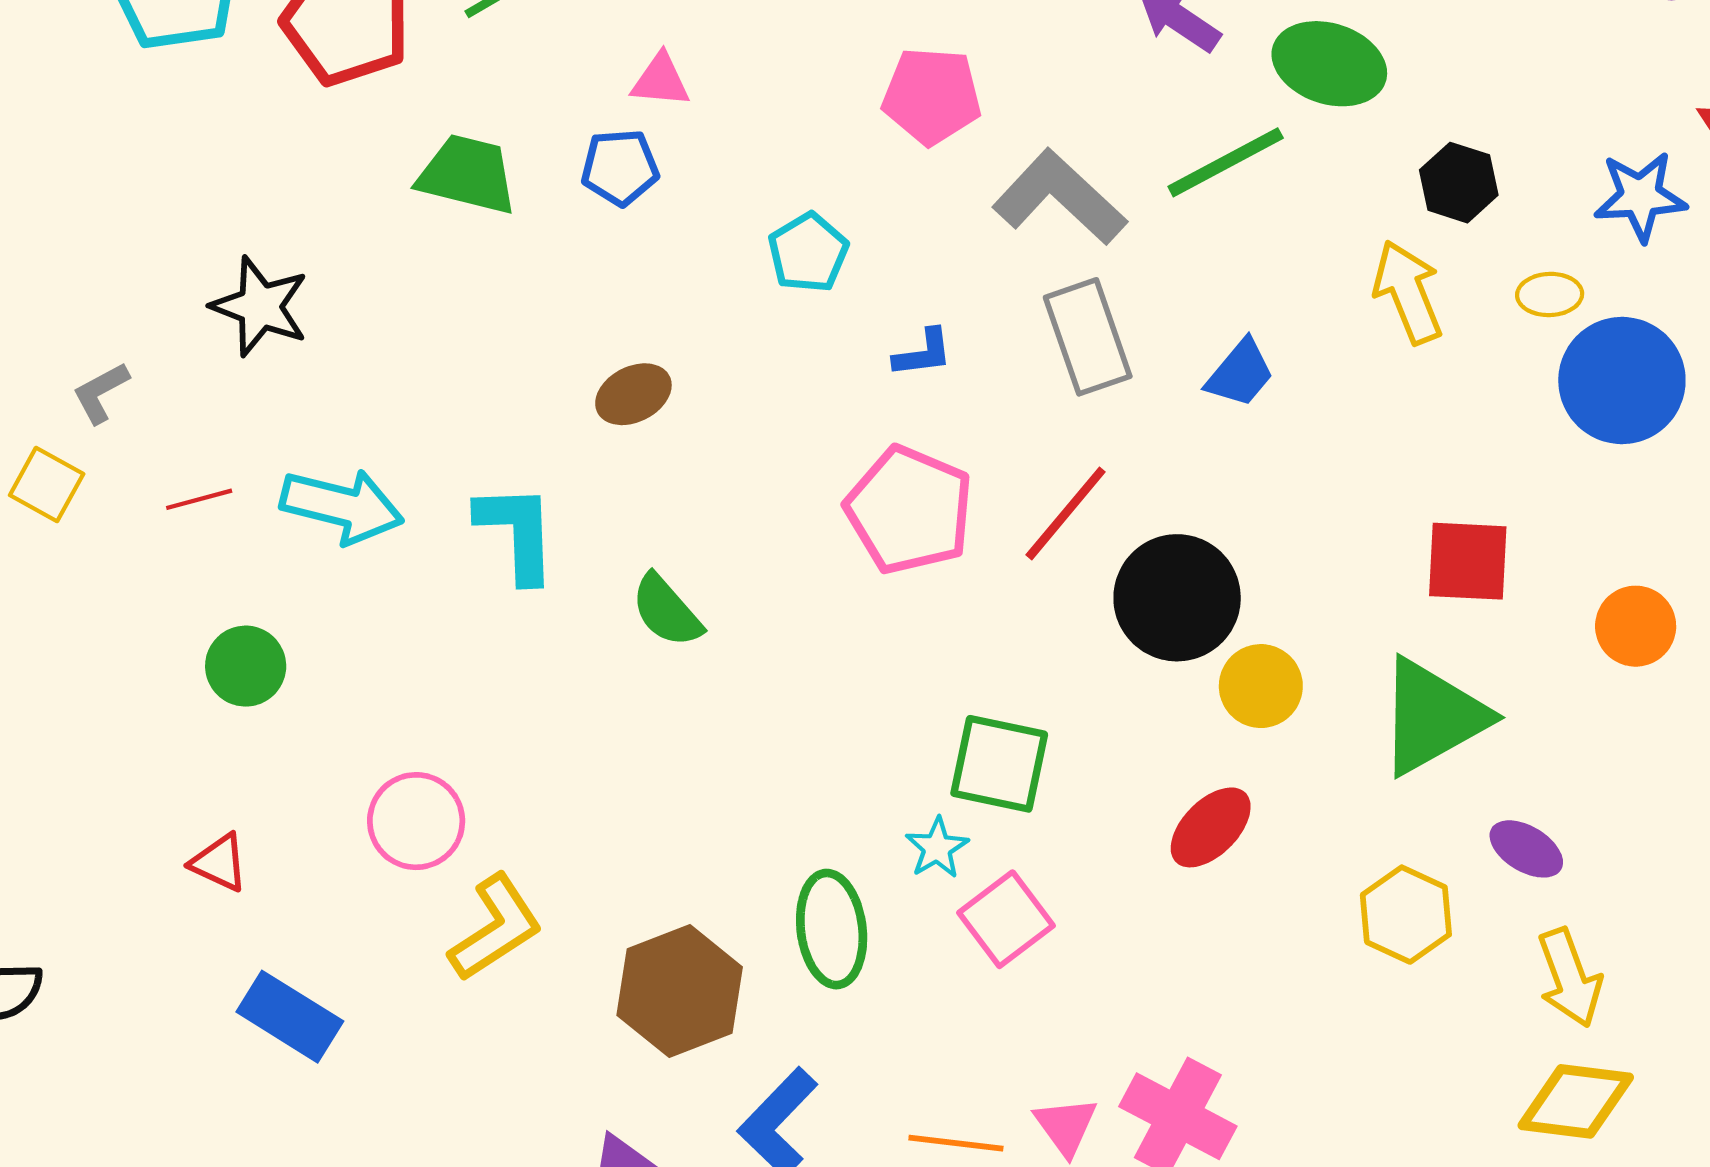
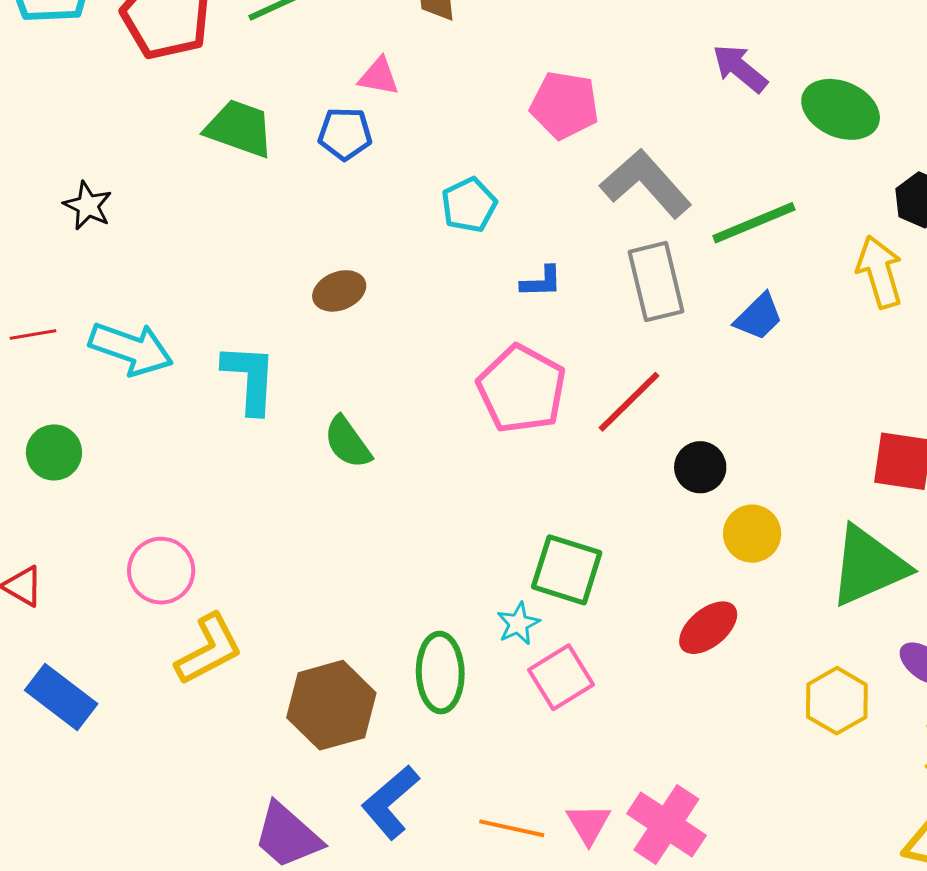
green line: (1226, 162) -> (754, 223), moved
black star: (260, 306) -> (88, 206), size x0.7
black circle: (1177, 598) -> (700, 467), size x0.6

